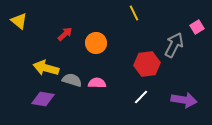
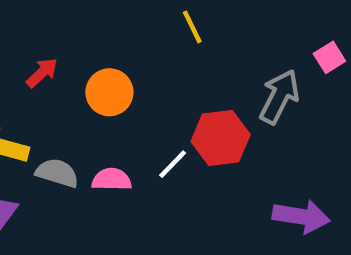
white line: (141, 97) -> (173, 164), moved

